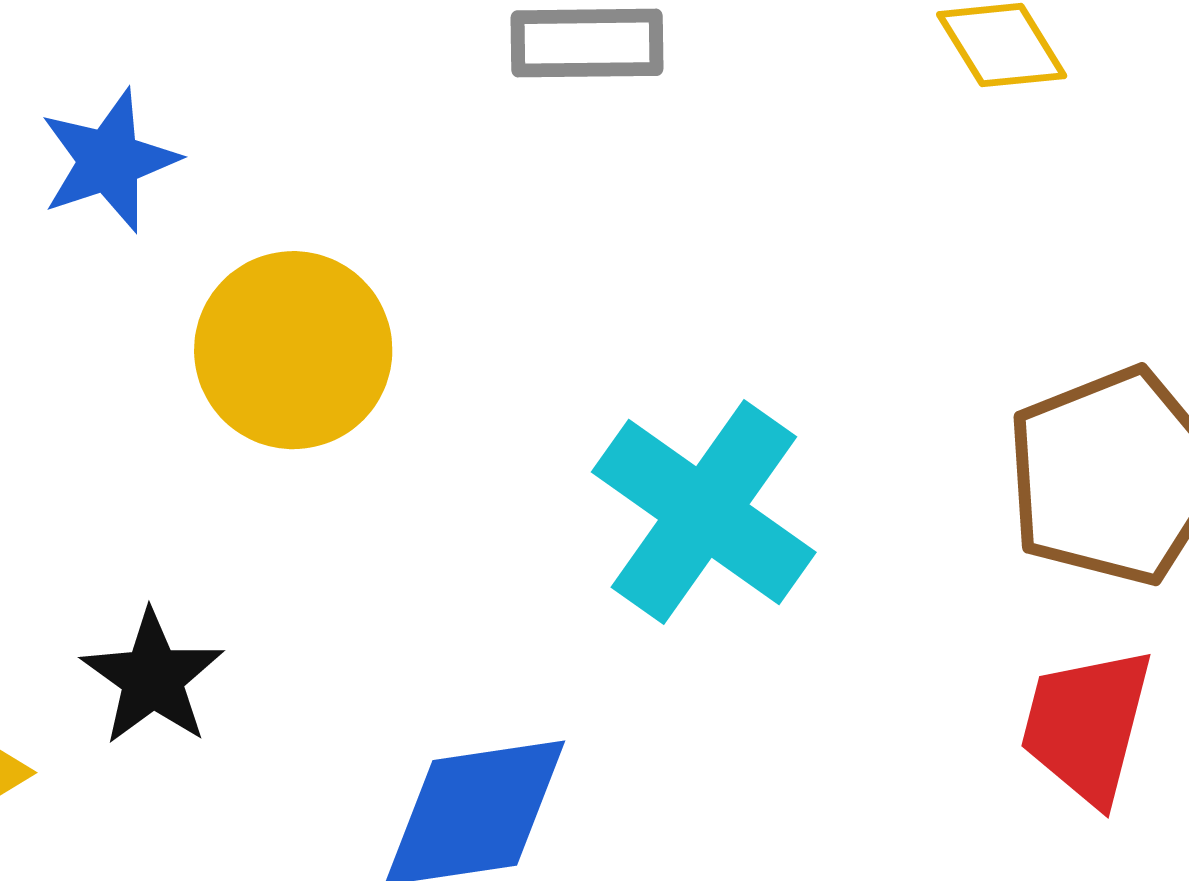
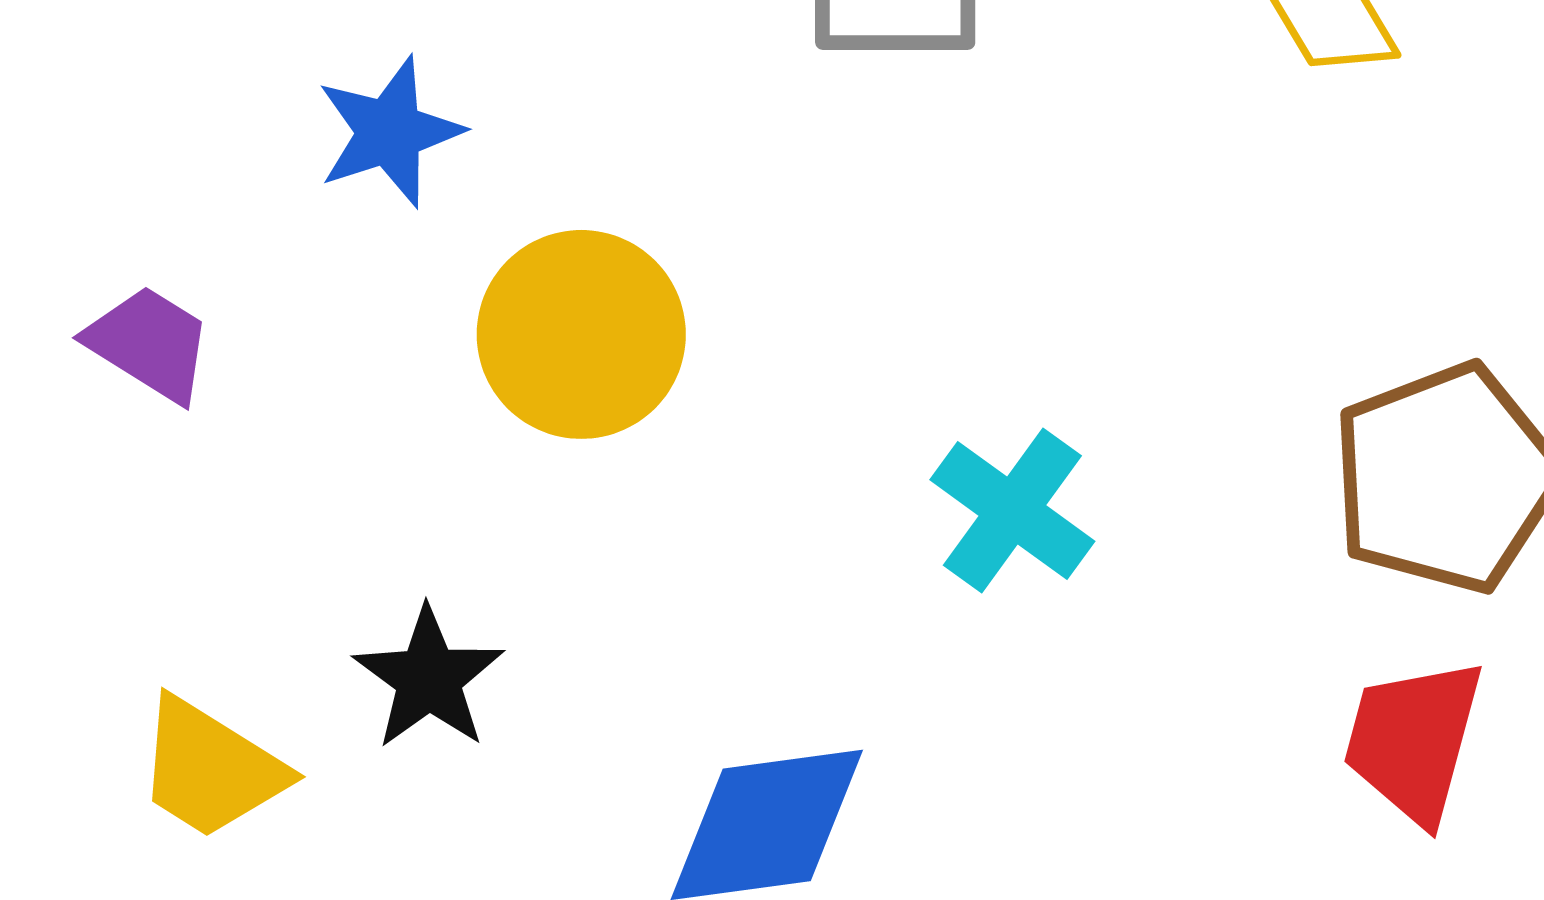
cyan cross: (704, 512) -> (1012, 511), size x0.7

